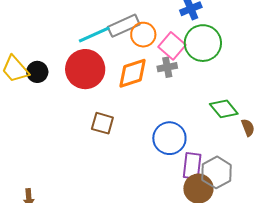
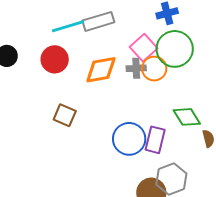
orange circle: (143, 35) -> (154, 69), moved
red circle: (85, 69) -> (55, 59), size x0.7
purple rectangle: (192, 166) -> (155, 140), moved

